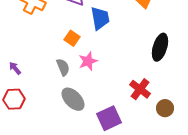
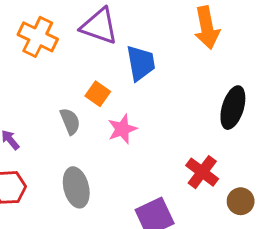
gray semicircle: (63, 67) -> (70, 121), moved
gray ellipse: (73, 99) -> (76, 187), moved, turned 30

